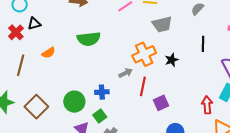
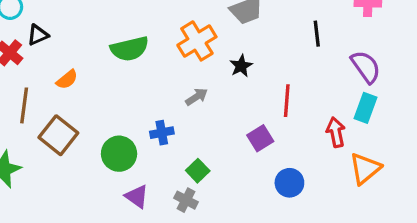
orange cross: (144, 54) -> (197, 41), moved
black star: (172, 60) -> (241, 66), moved
red line: (143, 86) -> (287, 101), moved
brown square: (36, 107) -> (58, 135), moved
green square: (100, 116) -> (198, 171), moved

